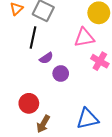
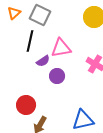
pink triangle: (84, 38) -> (61, 48), moved

